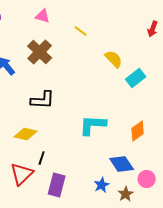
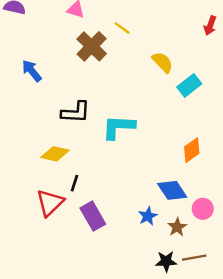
brown cross: (40, 52) -> (92, 46), moved
cyan L-shape: (93, 125) -> (118, 127), moved
purple rectangle: (57, 185) -> (93, 216), turned -45

